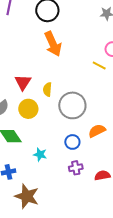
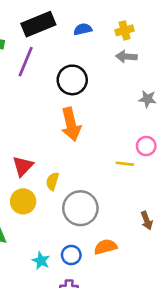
yellow line: (99, 66) -> (125, 164), turned -32
cyan star: (40, 154) -> (41, 261), moved

